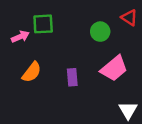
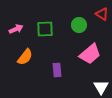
green square: (43, 24) -> (45, 29), moved
purple rectangle: (72, 77) -> (57, 70), moved

